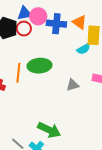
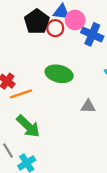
orange line: (18, 73) -> (21, 94), moved, turned 48
green arrow: (49, 130) -> (28, 126), moved

